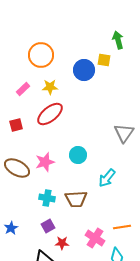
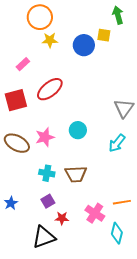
orange circle: (41, 55) -> (40, 17), moved
yellow star: (50, 87) -> (50, 40), moved
red square: (16, 125) -> (16, 100), size x1.6
cyan arrow: (107, 178) -> (117, 143), moved

